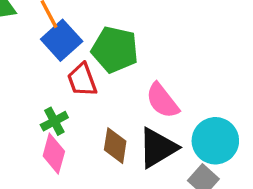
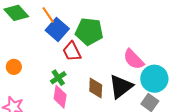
pink semicircle: (162, 101) -> (134, 59), moved

